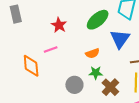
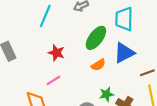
blue triangle: (120, 39) -> (124, 53), turned 40
orange semicircle: (92, 53) -> (98, 65), moved

